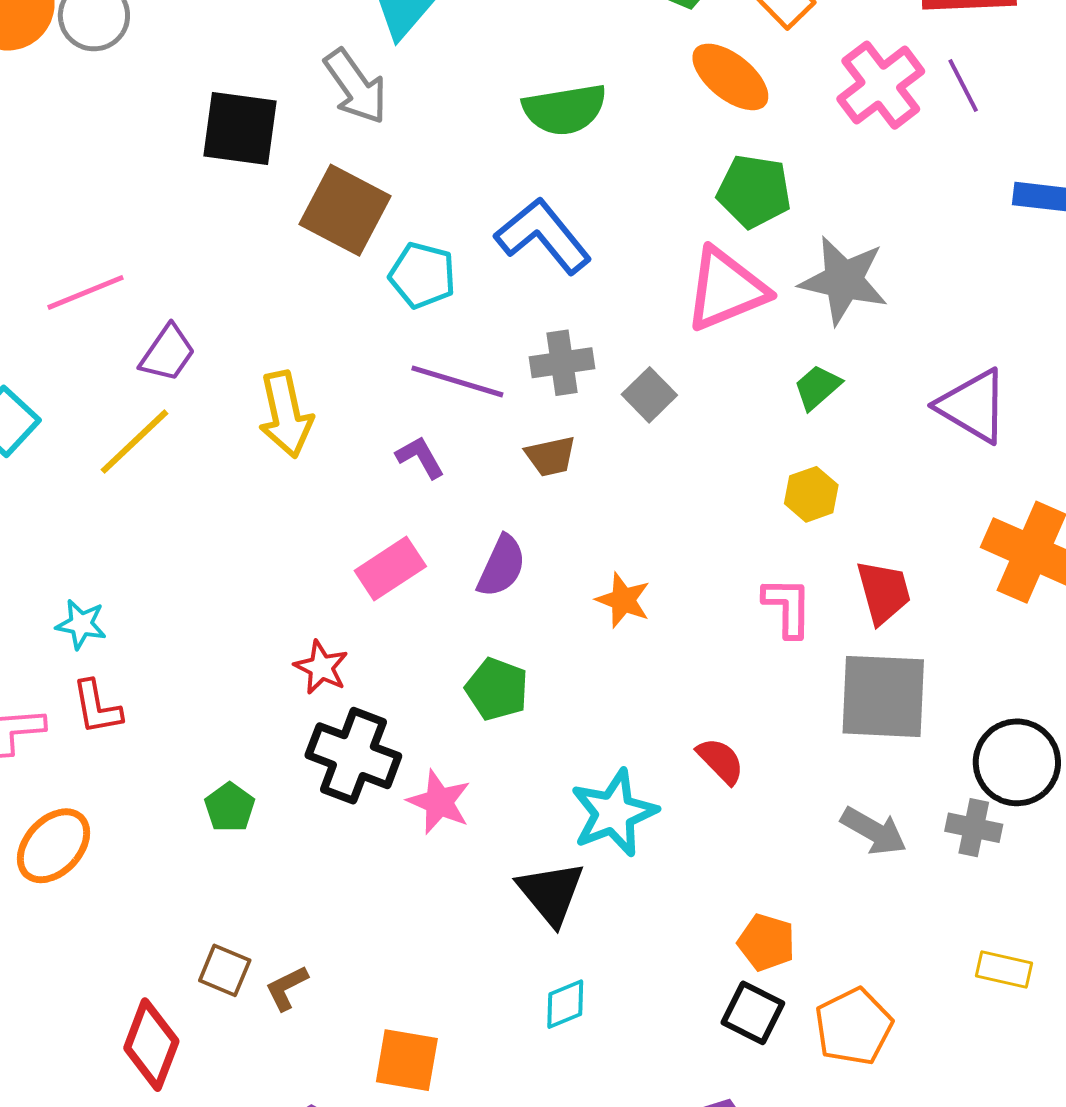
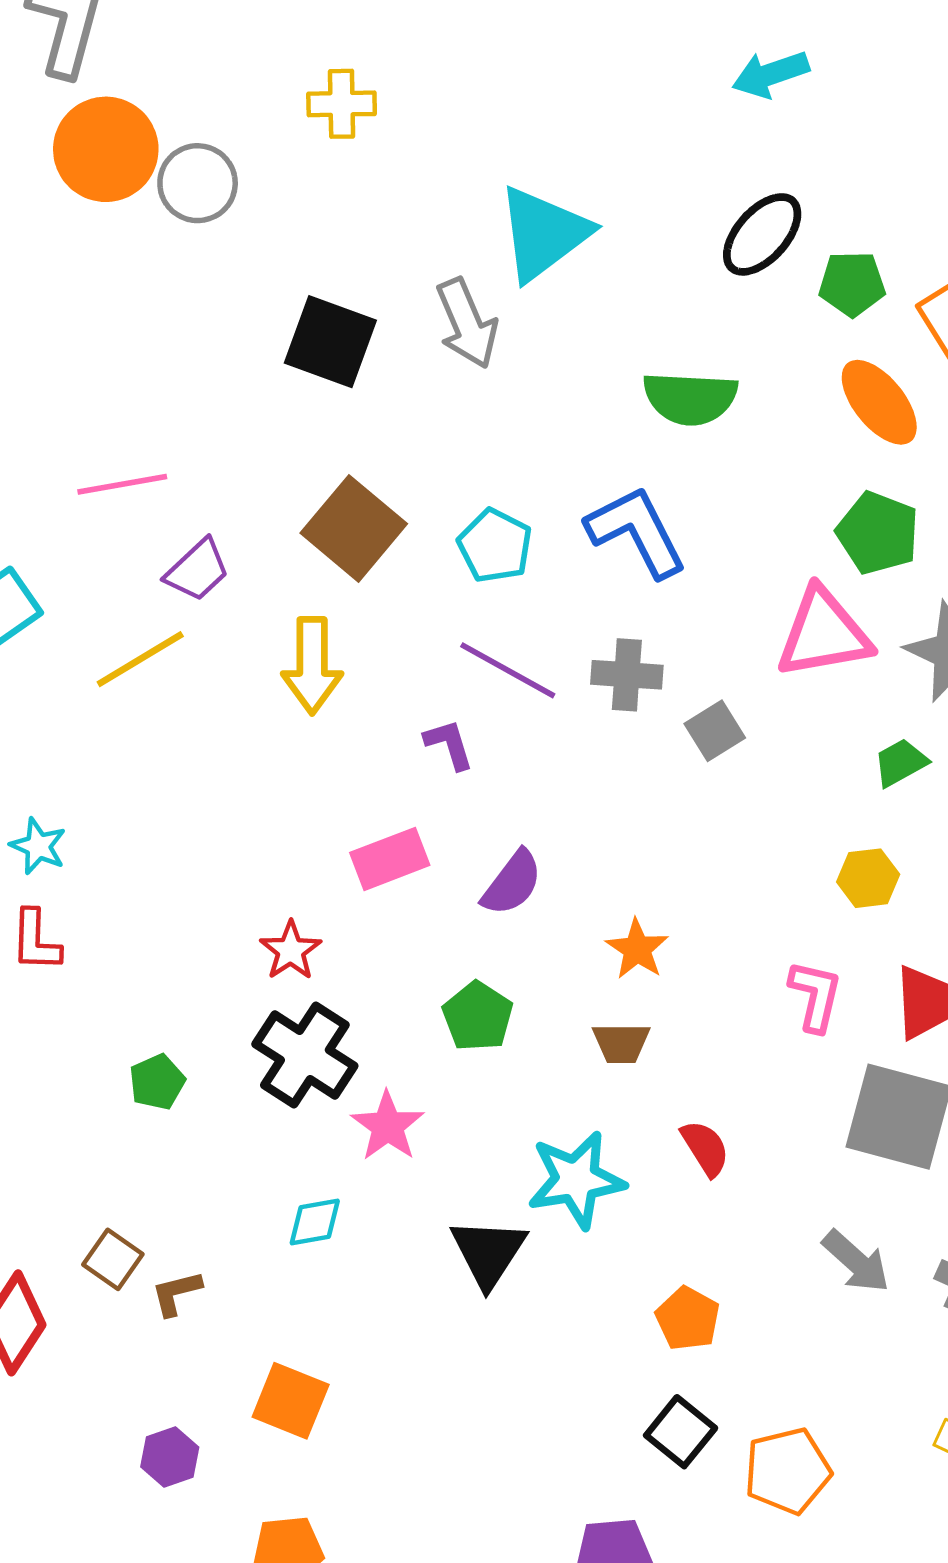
brown square: (345, 210) -> (354, 528), moved
brown trapezoid: (551, 456) -> (621, 1043), moved
orange pentagon: (766, 942) -> (688, 1319), moved
cyan diamond: (565, 1004) -> (315, 1222), moved

